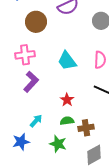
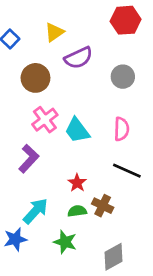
pink cross: (25, 55) -> (45, 120), moved, turned -30
cyan arrow: (36, 121) -> (35, 211), size x1.5
brown cross: (86, 128) -> (103, 206), moved, turned 35

